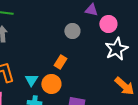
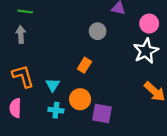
pink circle: (108, 24) -> (149, 24), moved
orange circle: (51, 84) -> (80, 99), moved

